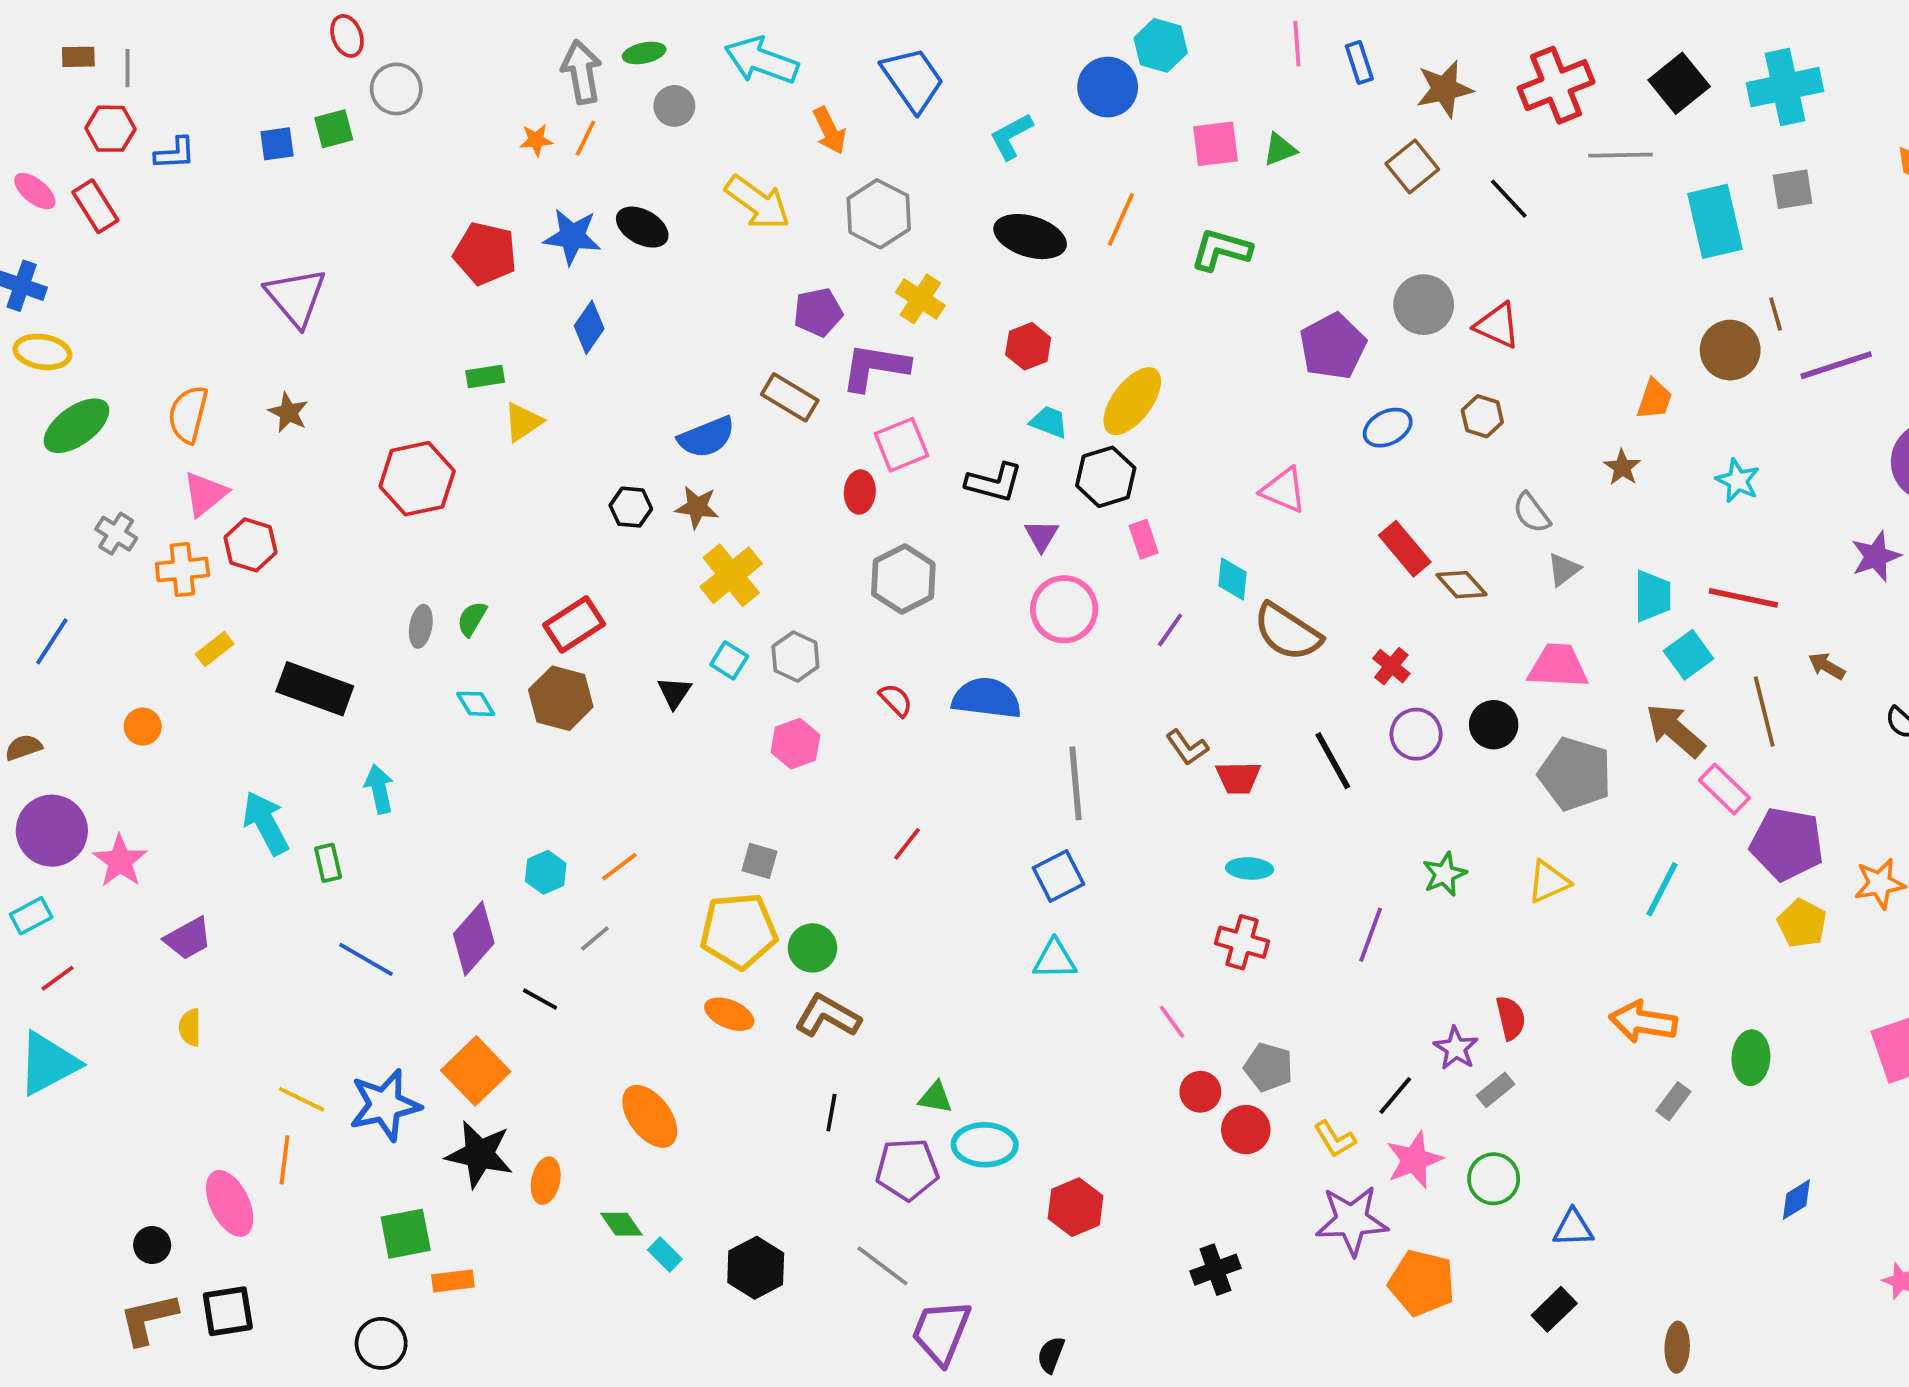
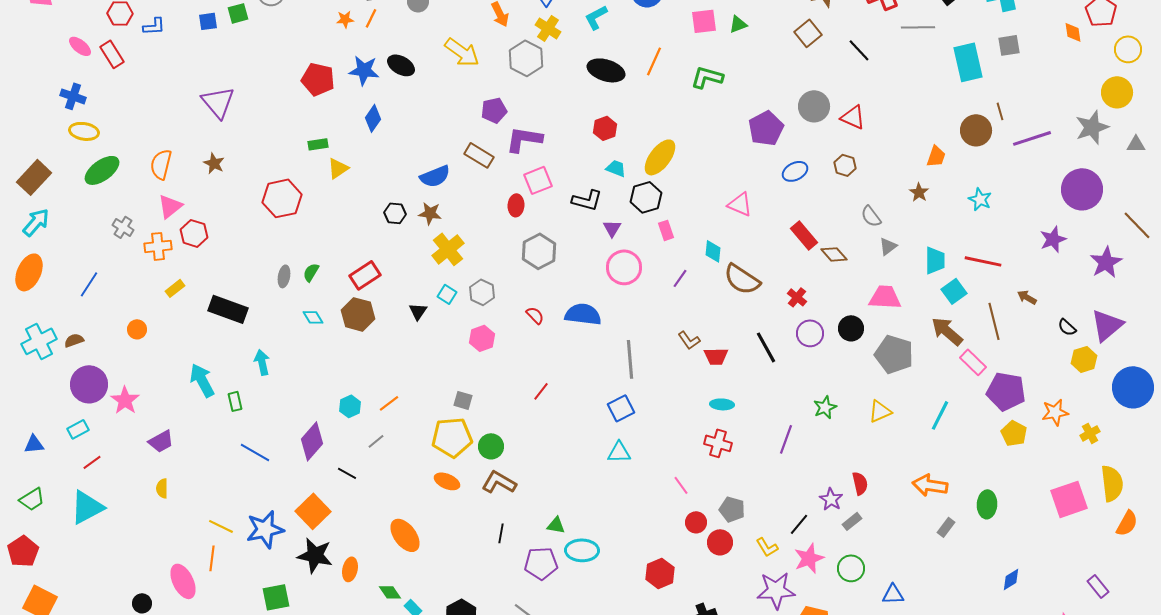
yellow cross: (920, 299) -> (548, 28), moved
red hexagon: (1075, 1207) -> (660, 573), moved

